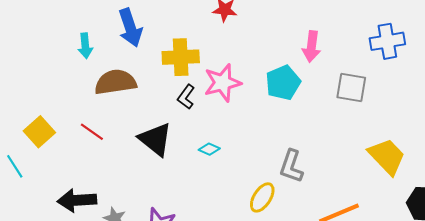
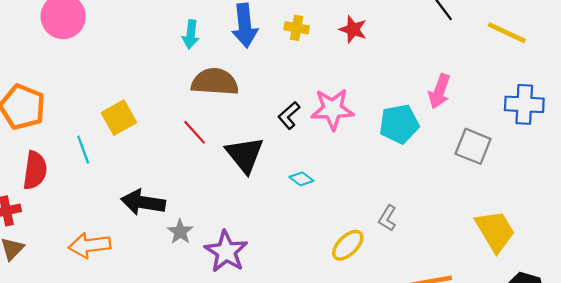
yellow cross: (181, 57) -> (297, 28), moved, size x0.6
red line: (92, 132) -> (195, 132), moved
gray L-shape: (291, 166) -> (387, 218), size x0.7

